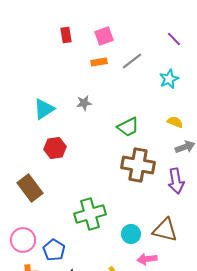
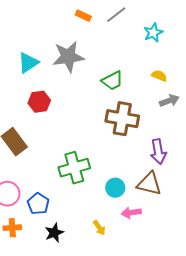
orange rectangle: (99, 62) -> (83, 16), turned 35
gray star: (84, 103) -> (68, 57), size x2.0
purple arrow: (176, 181) -> (158, 152), moved

